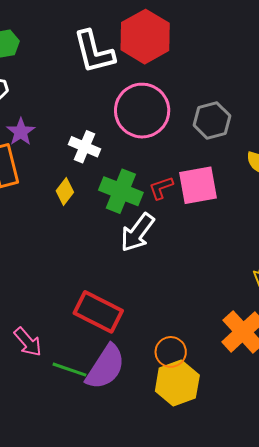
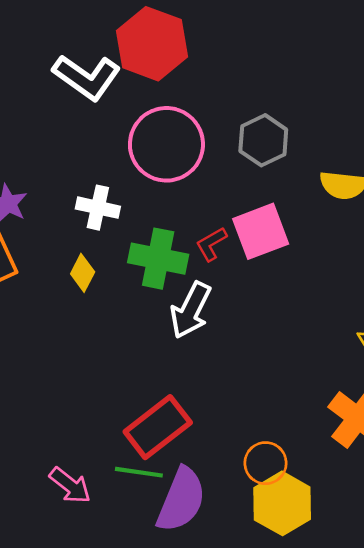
white L-shape: (94, 52) -> (87, 77), turned -30
red rectangle: (98, 312) -> (158, 427), turned -54
green line: (69, 370) -> (139, 472), moved

